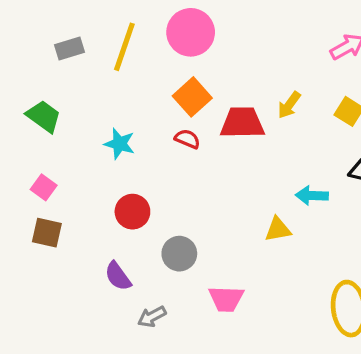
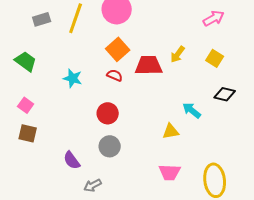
cyan arrow: (312, 195) -> (192, 110), turned 36
red circle: (132, 212) -> (108, 113), moved
pink trapezoid: (226, 299) -> (170, 172), moved

